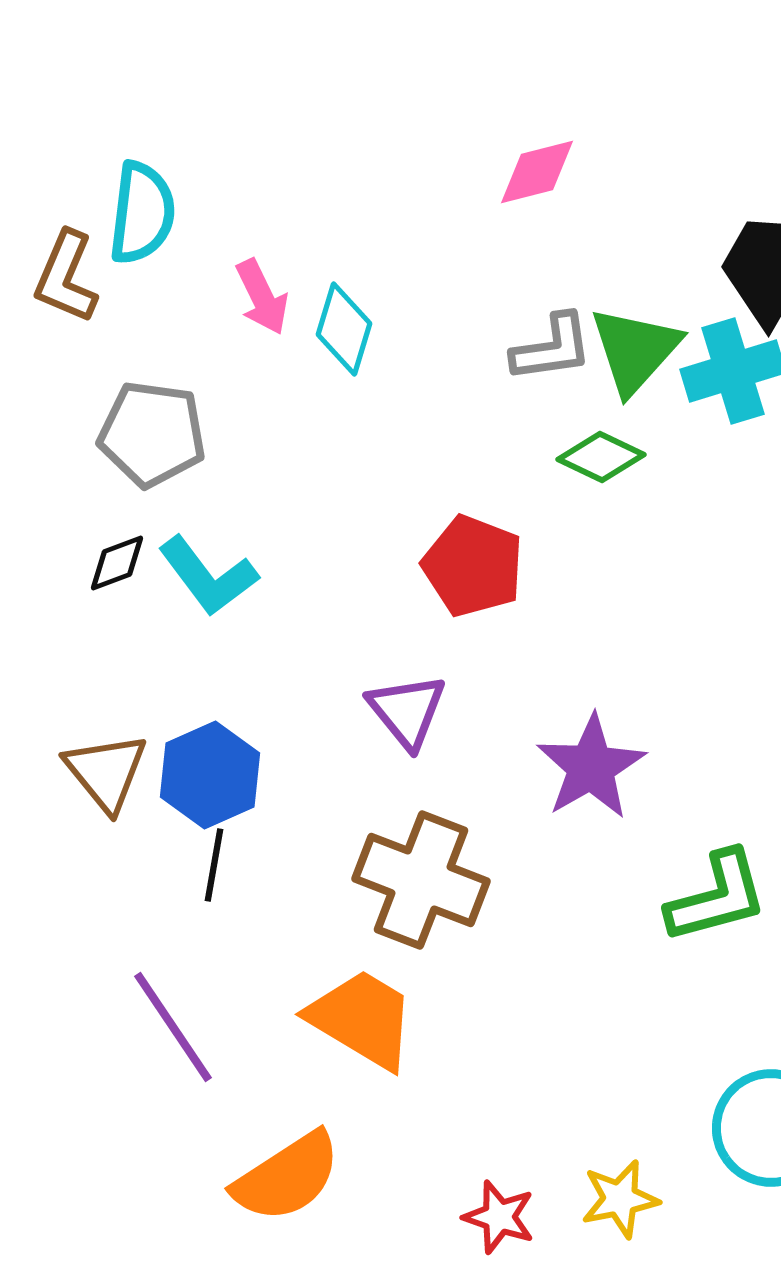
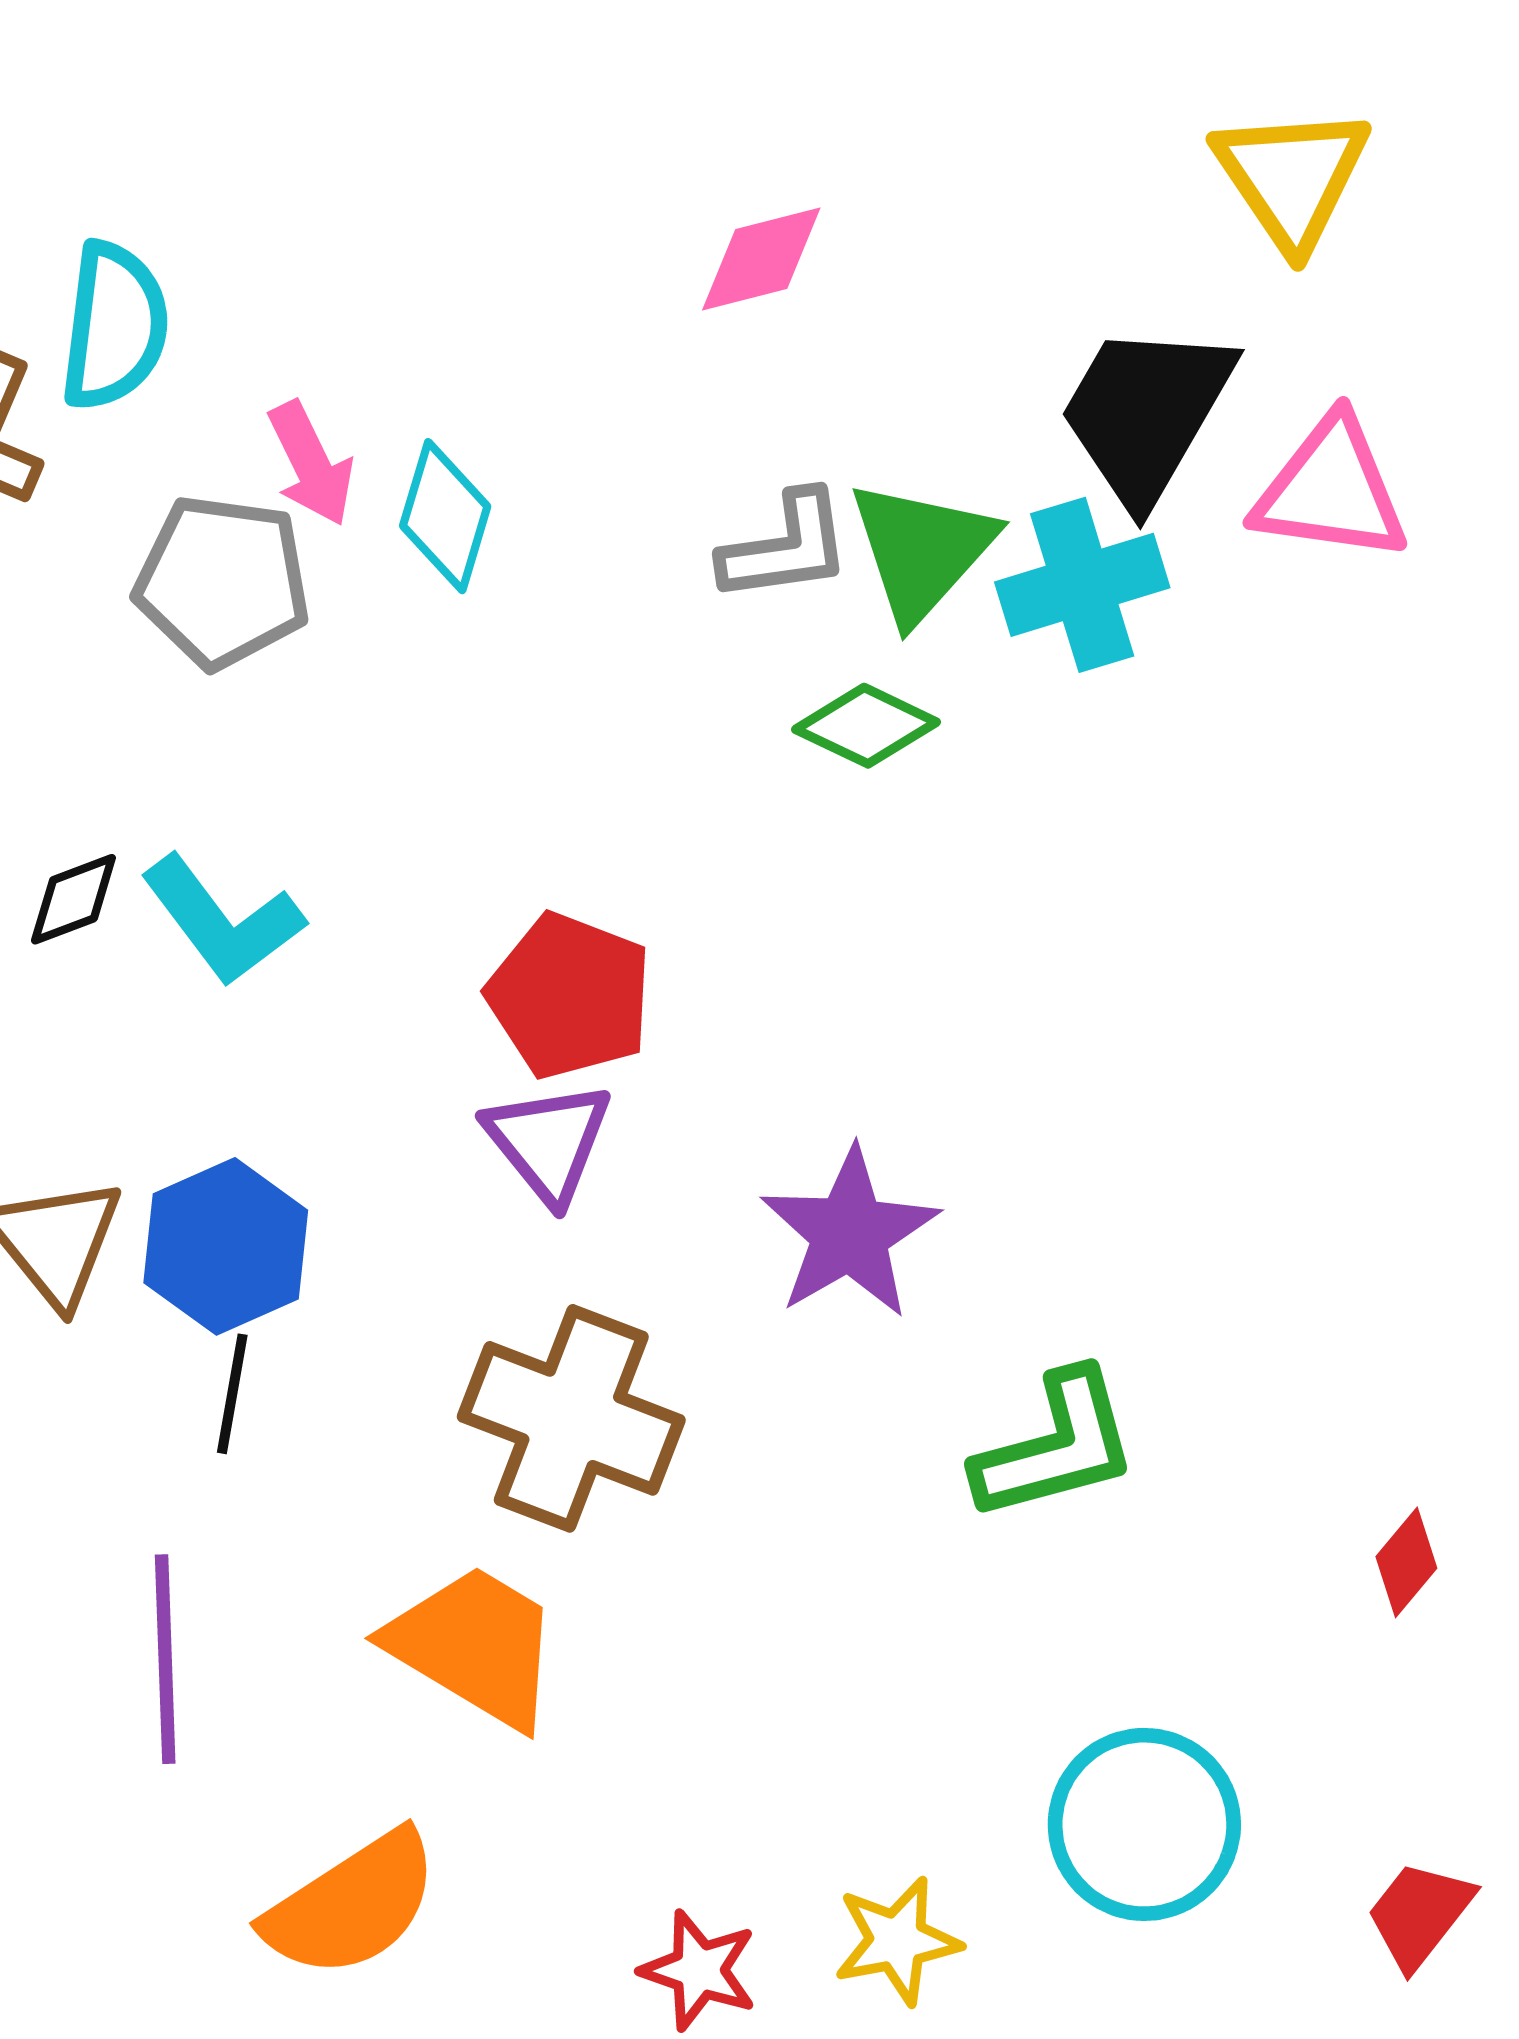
gray pentagon: (152, 434) -> (222, 582), moved
red pentagon: (473, 566) -> (570, 996), moved
purple line: (173, 1027) -> (165, 1659), turned 32

